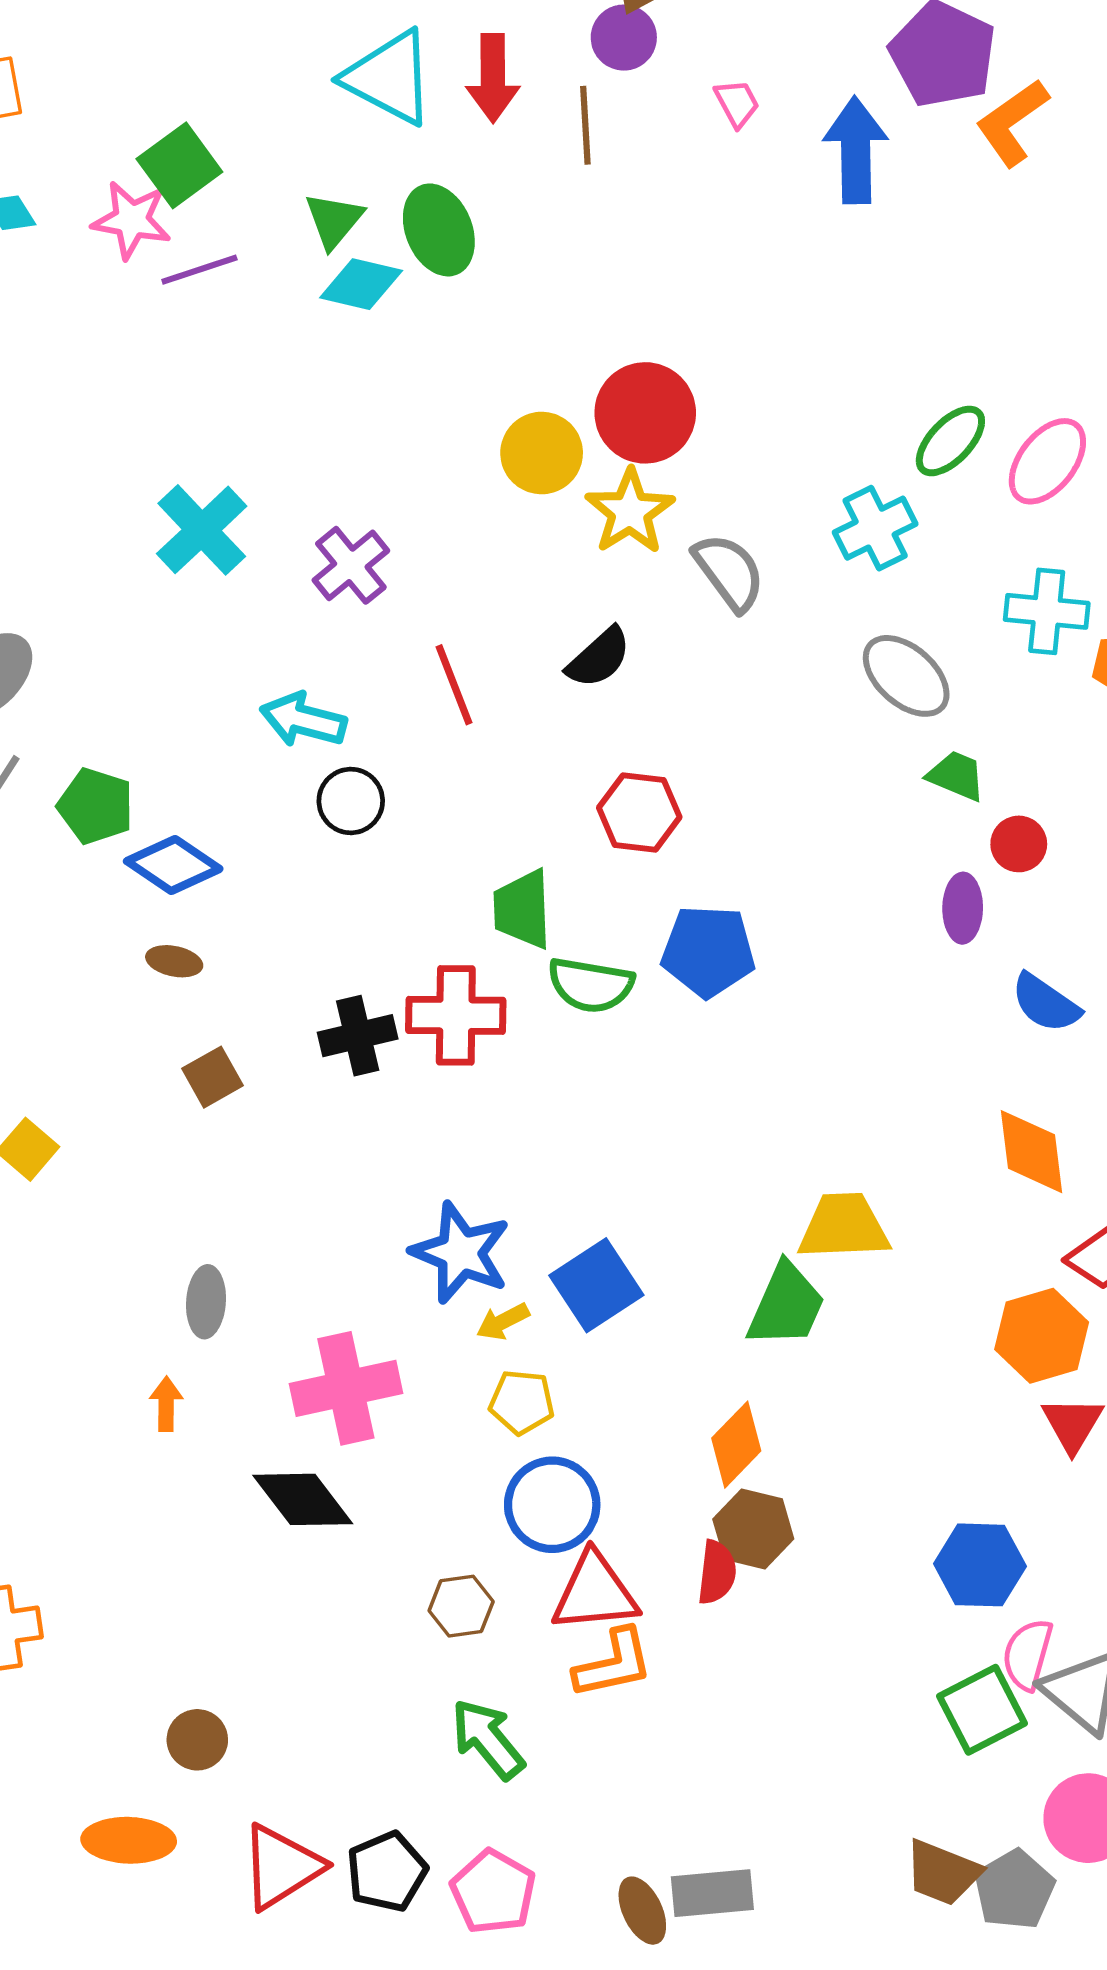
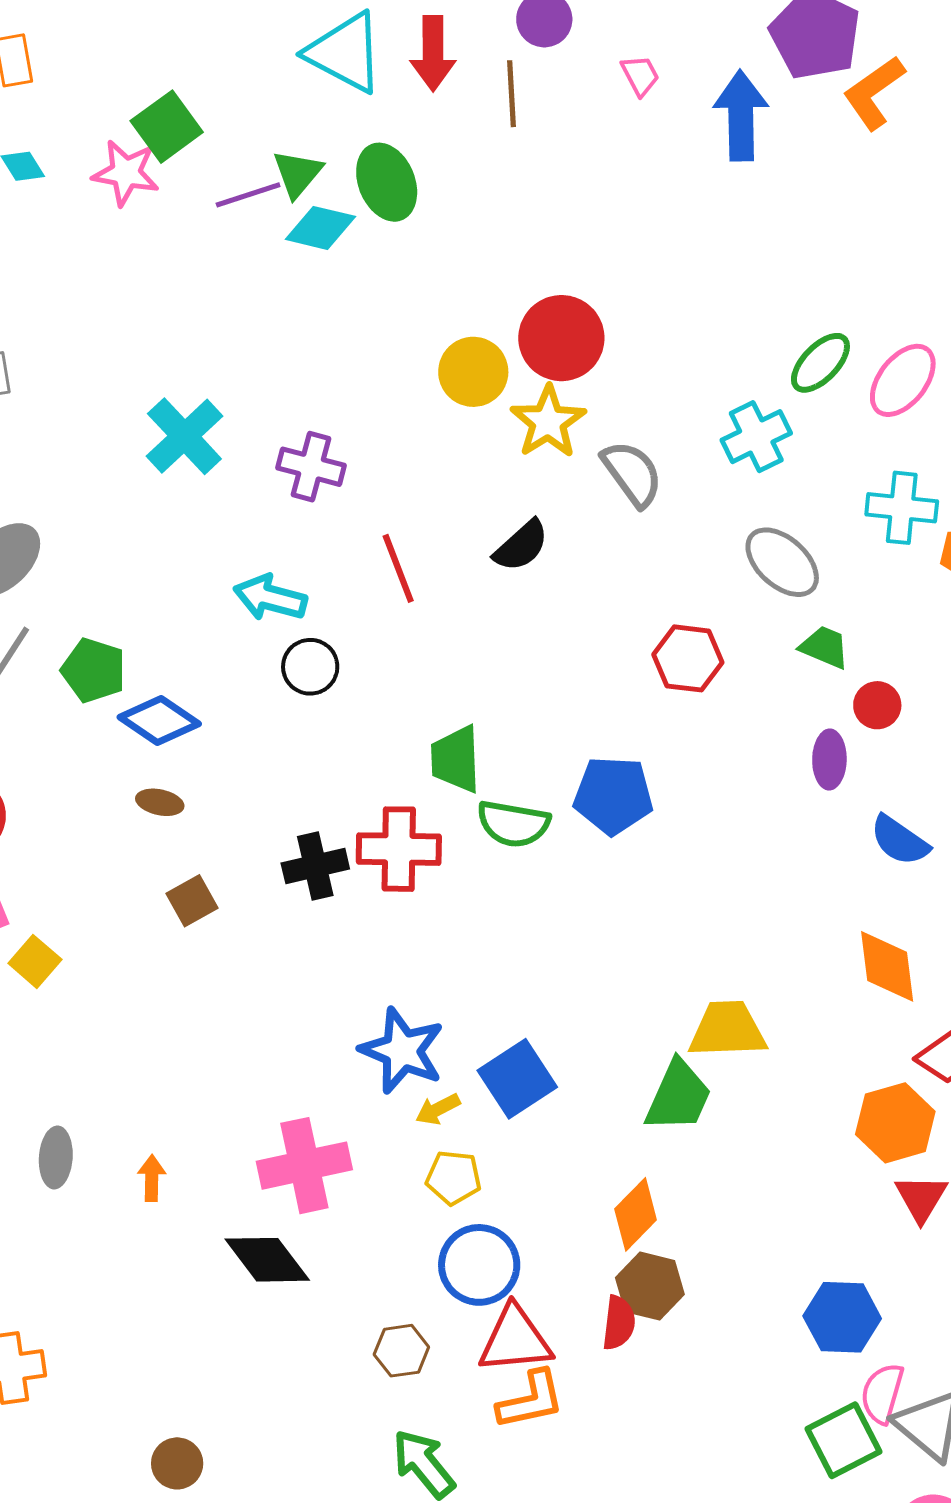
purple line: (199, 270) -> (248, 195), moved
purple cross: (351, 565) -> (311, 467), turned -36
red hexagon: (639, 812) -> (688, 658), moved
gray ellipse: (206, 1302) -> (56, 1157), moved

